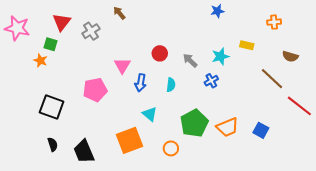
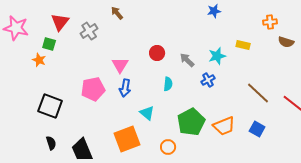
brown semicircle: (290, 56) -> (286, 42), moved
brown line: (272, 79) -> (258, 93), moved
blue arrow: (141, 83) -> (125, 88), moved

